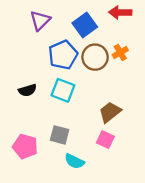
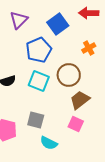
brown circle: (95, 57) -> (69, 75), moved

